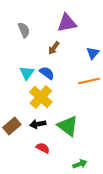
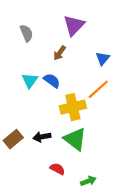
purple triangle: (67, 23) -> (74, 25), turned -35
orange line: (89, 81) -> (98, 89), turned -30
yellow cross: (41, 97) -> (73, 107), moved, turned 35
red semicircle: (43, 148) -> (57, 169), moved

